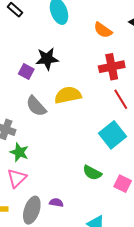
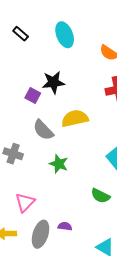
green star: (19, 152) -> (59, 164), moved

